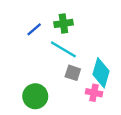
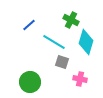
green cross: (63, 23) -> (71, 20), moved, turned 35
cyan diamond: (101, 73) -> (86, 42), moved

